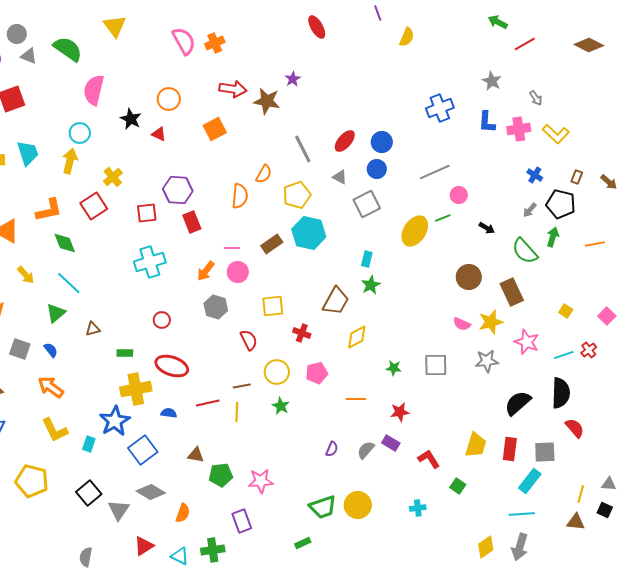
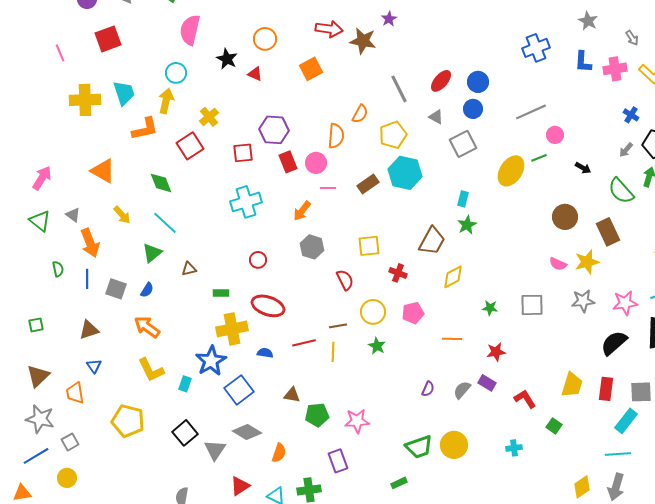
orange L-shape: (49, 210) -> (145, 129), moved
pink circle: (238, 272) -> (316, 163), moved
pink star: (527, 342) -> (625, 303), moved, turned -30
blue semicircle: (51, 350) -> (147, 290), turned 70

